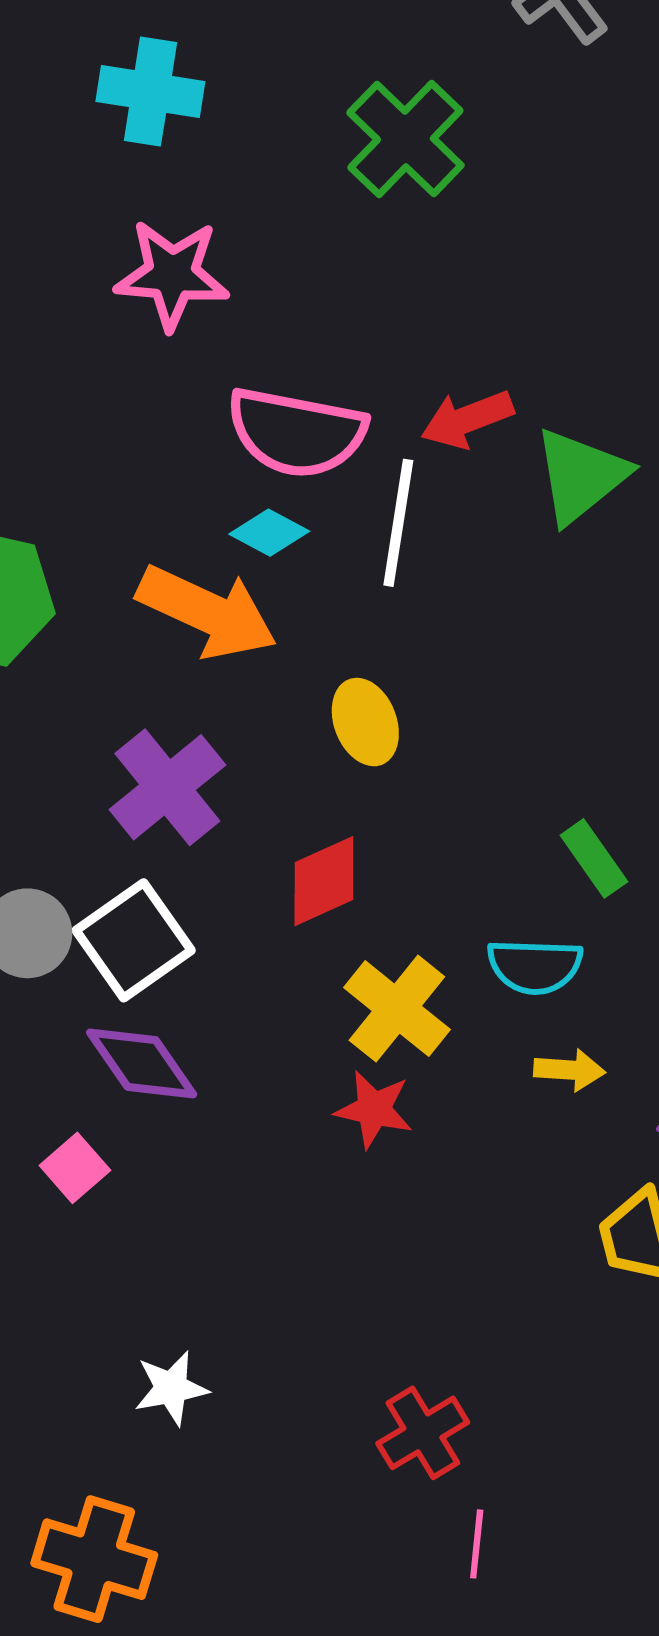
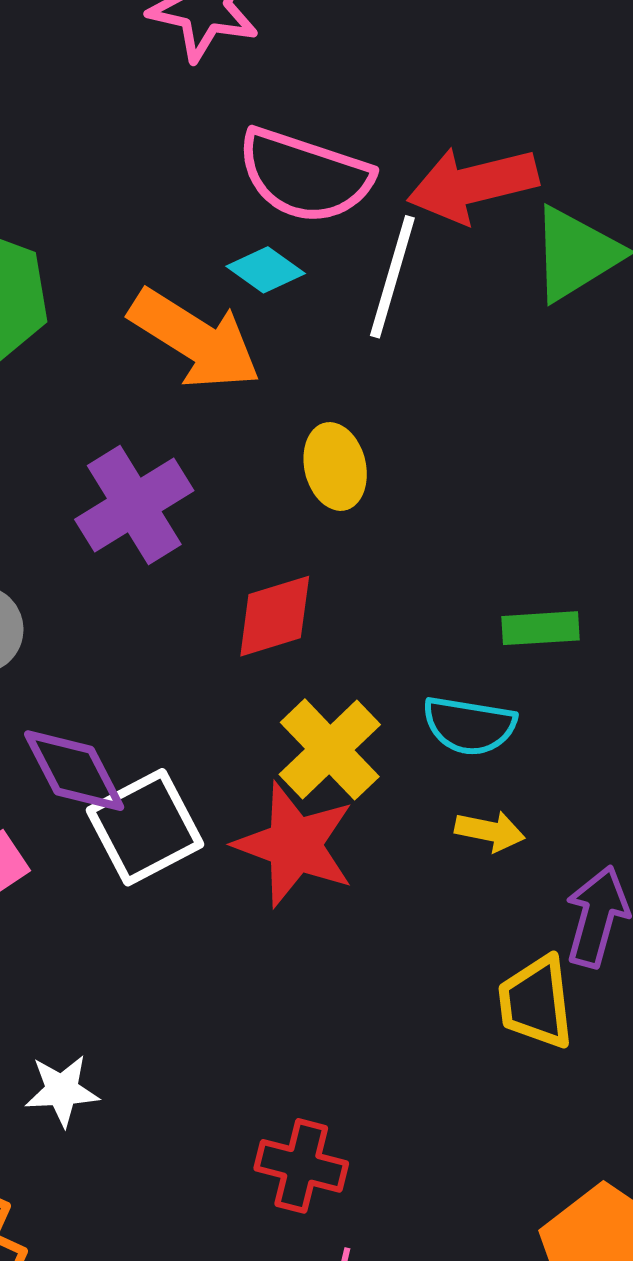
red arrow: (467, 419) -> (473, 185), size x1.4
green rectangle: (594, 858) -> (541, 628), turned -66
white square: (134, 940) -> (145, 827), moved
red star: (374, 1109) -> (295, 845), size x1.6
red cross: (423, 1433) -> (301, 1166), turned 38

